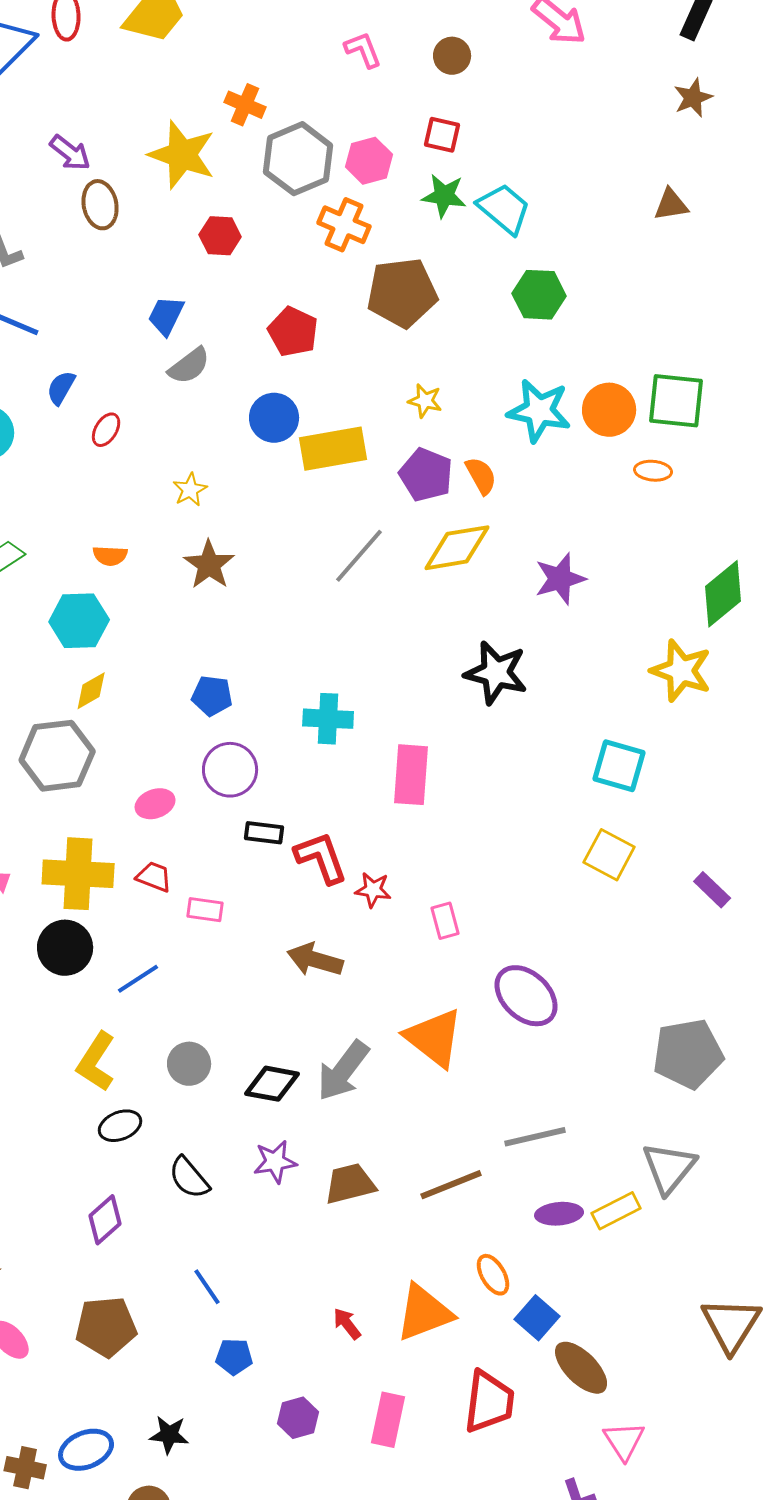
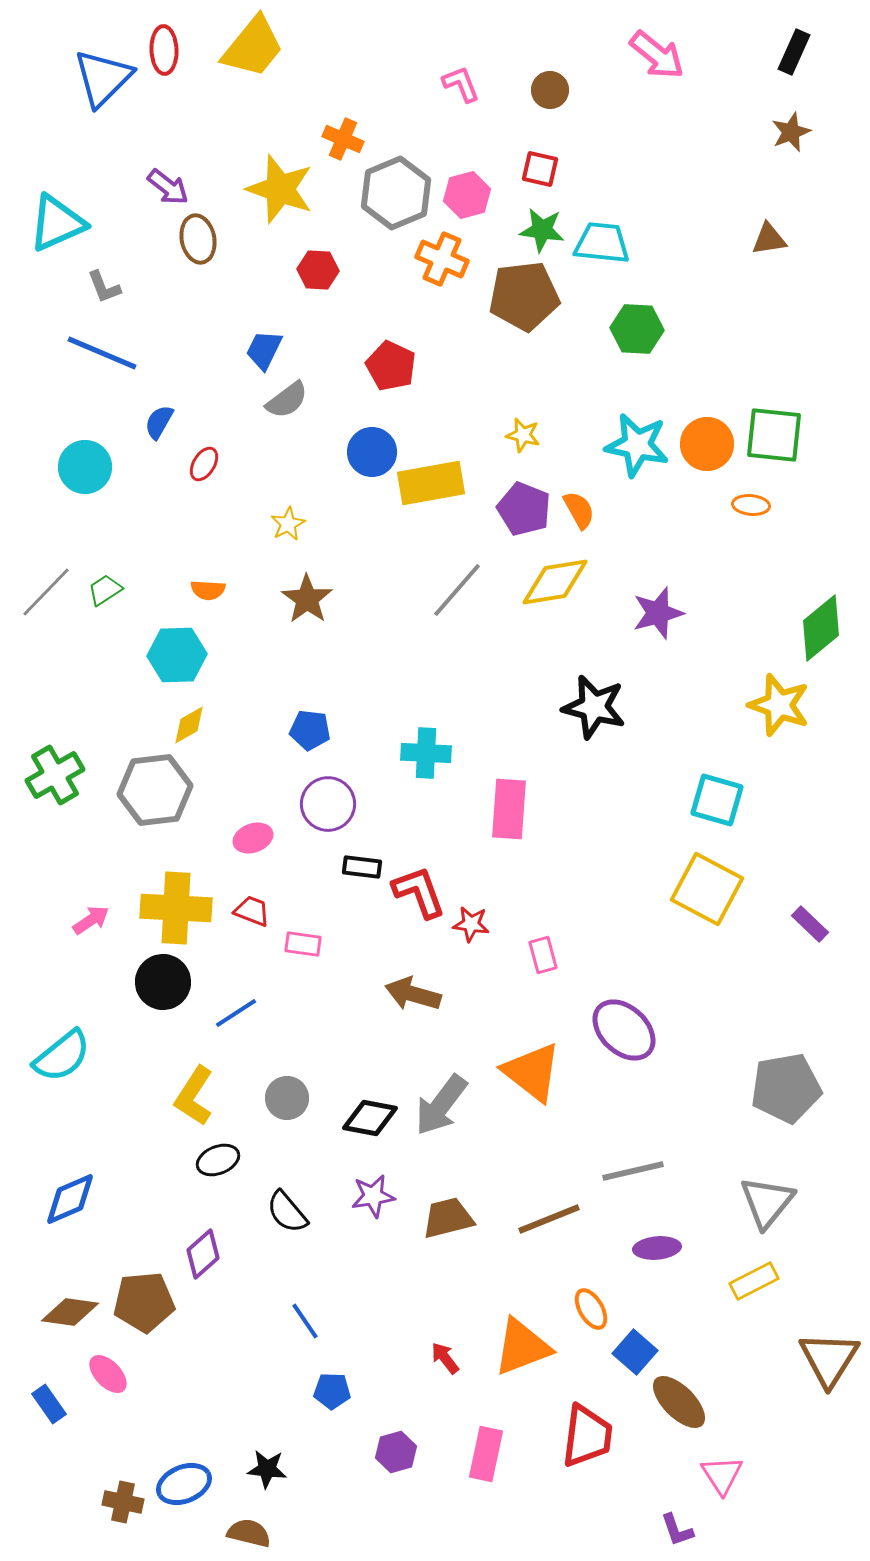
cyan trapezoid: (504, 209) -> (602, 243), turned -34
brown pentagon: (402, 293) -> (524, 296), moved
yellow square: (609, 855) -> (707, 889), size x1.4
yellow rectangle: (616, 1211) -> (754, 1281), moved
brown pentagon: (106, 1327) -> (144, 1302), moved

